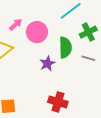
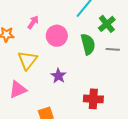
pink arrow: (16, 25) -> (33, 22), moved
purple star: (47, 63) -> (58, 76), moved

